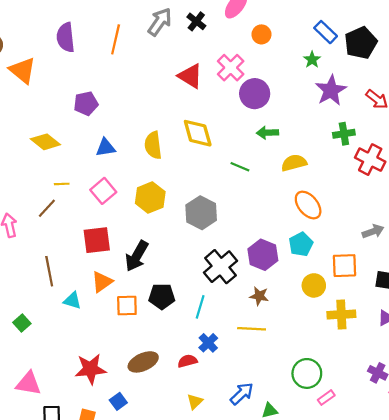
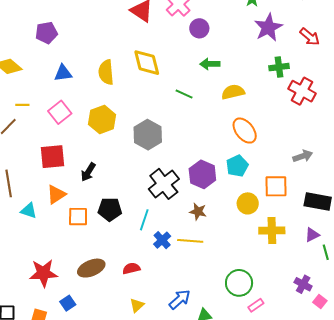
purple circle: (255, 94) -> (199, 28), size x0.7
black arrow: (137, 256) -> (88, 172), size x0.7
blue cross: (208, 343) -> (162, 240), moved

